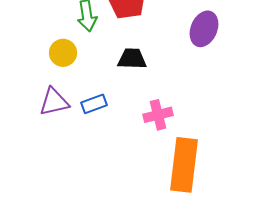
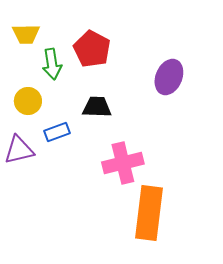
blue rectangle: (94, 104) -> (57, 132), moved
pink cross: (158, 115) -> (123, 163), size x1.4

